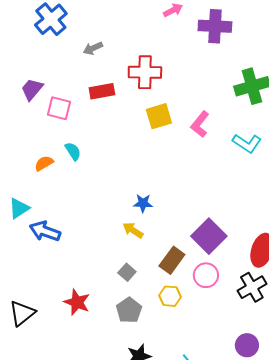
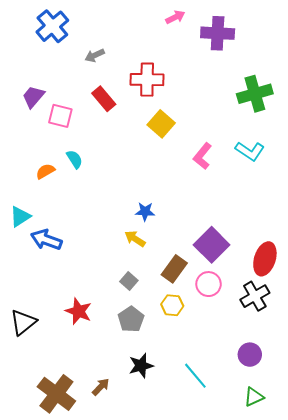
red rectangle: (102, 91) -> (104, 99), turned 60
yellow square: (159, 116) -> (161, 124), turned -32
pink L-shape: (200, 124) -> (202, 156), moved

